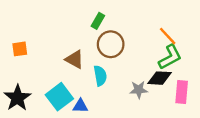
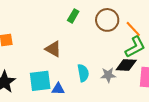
brown circle: (111, 44) -> (107, 20), moved
cyan semicircle: (100, 76) -> (83, 73), moved
cyan square: (59, 97) -> (40, 81), turned 30

